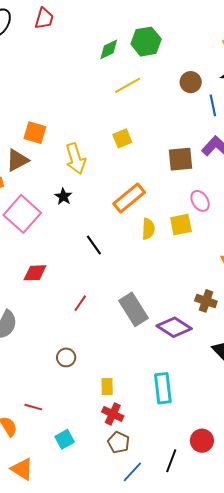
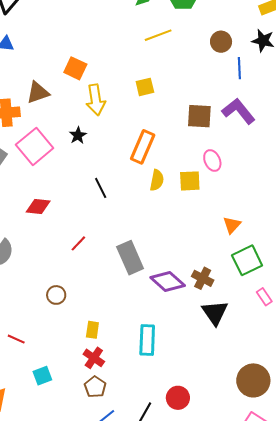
orange square: (35, 133) -> (75, 68), moved
orange rectangle: (129, 198) -> (143, 147), turned -36
brown cross: (206, 301) -> (203, 278), moved

